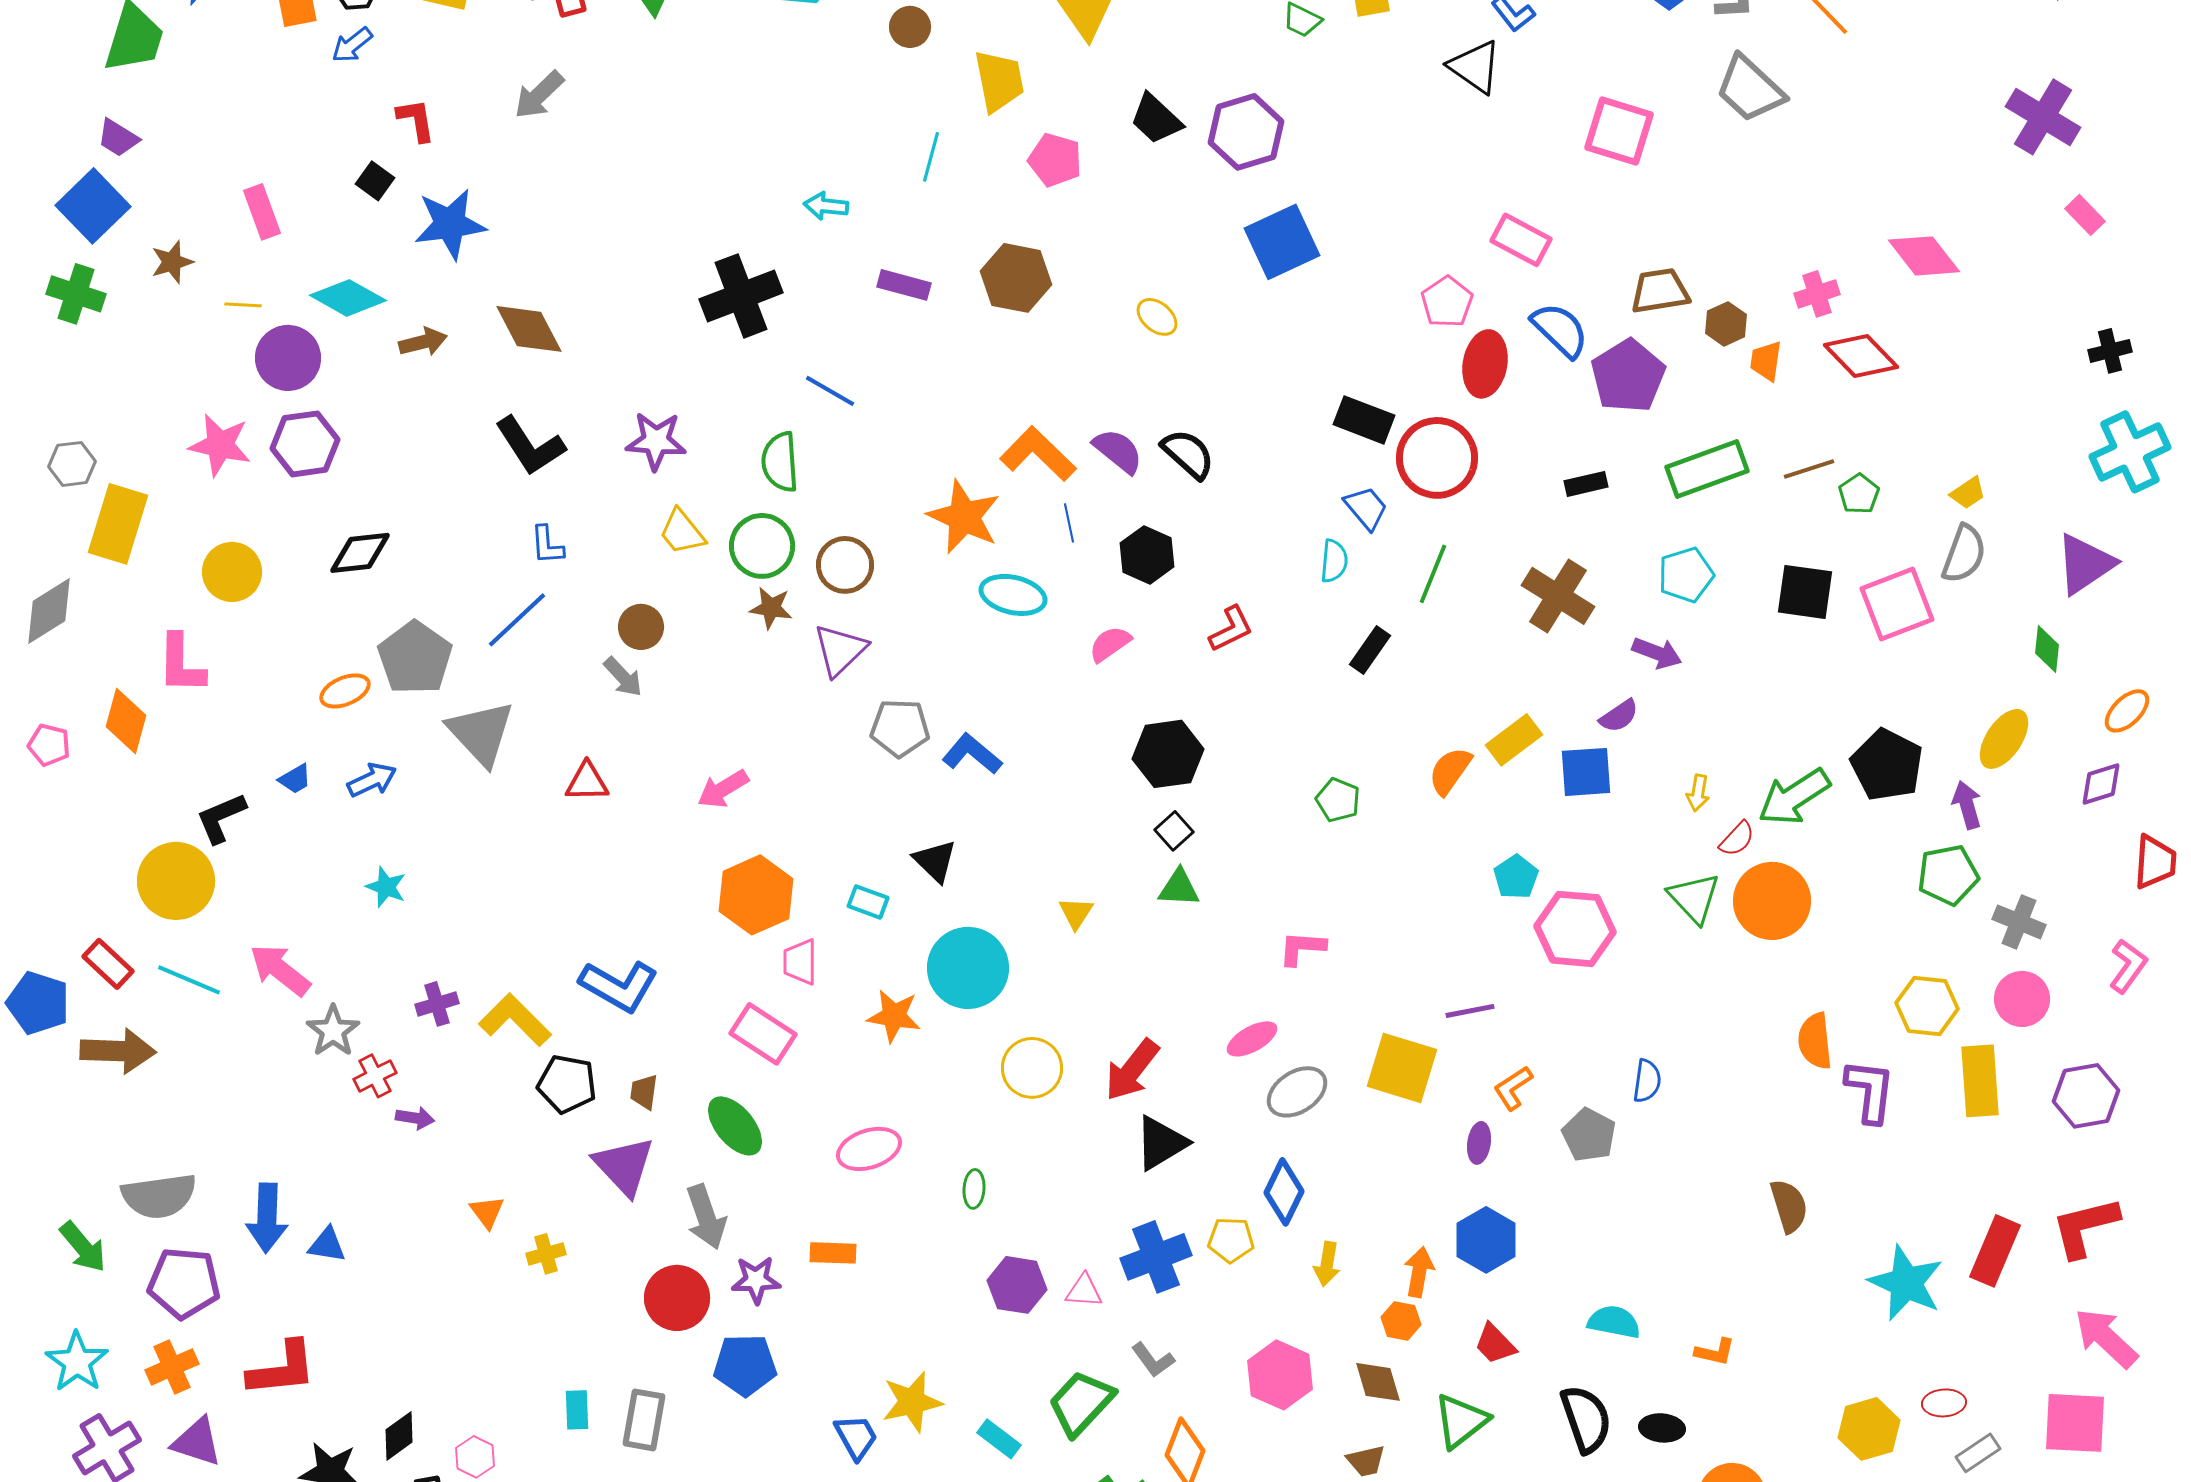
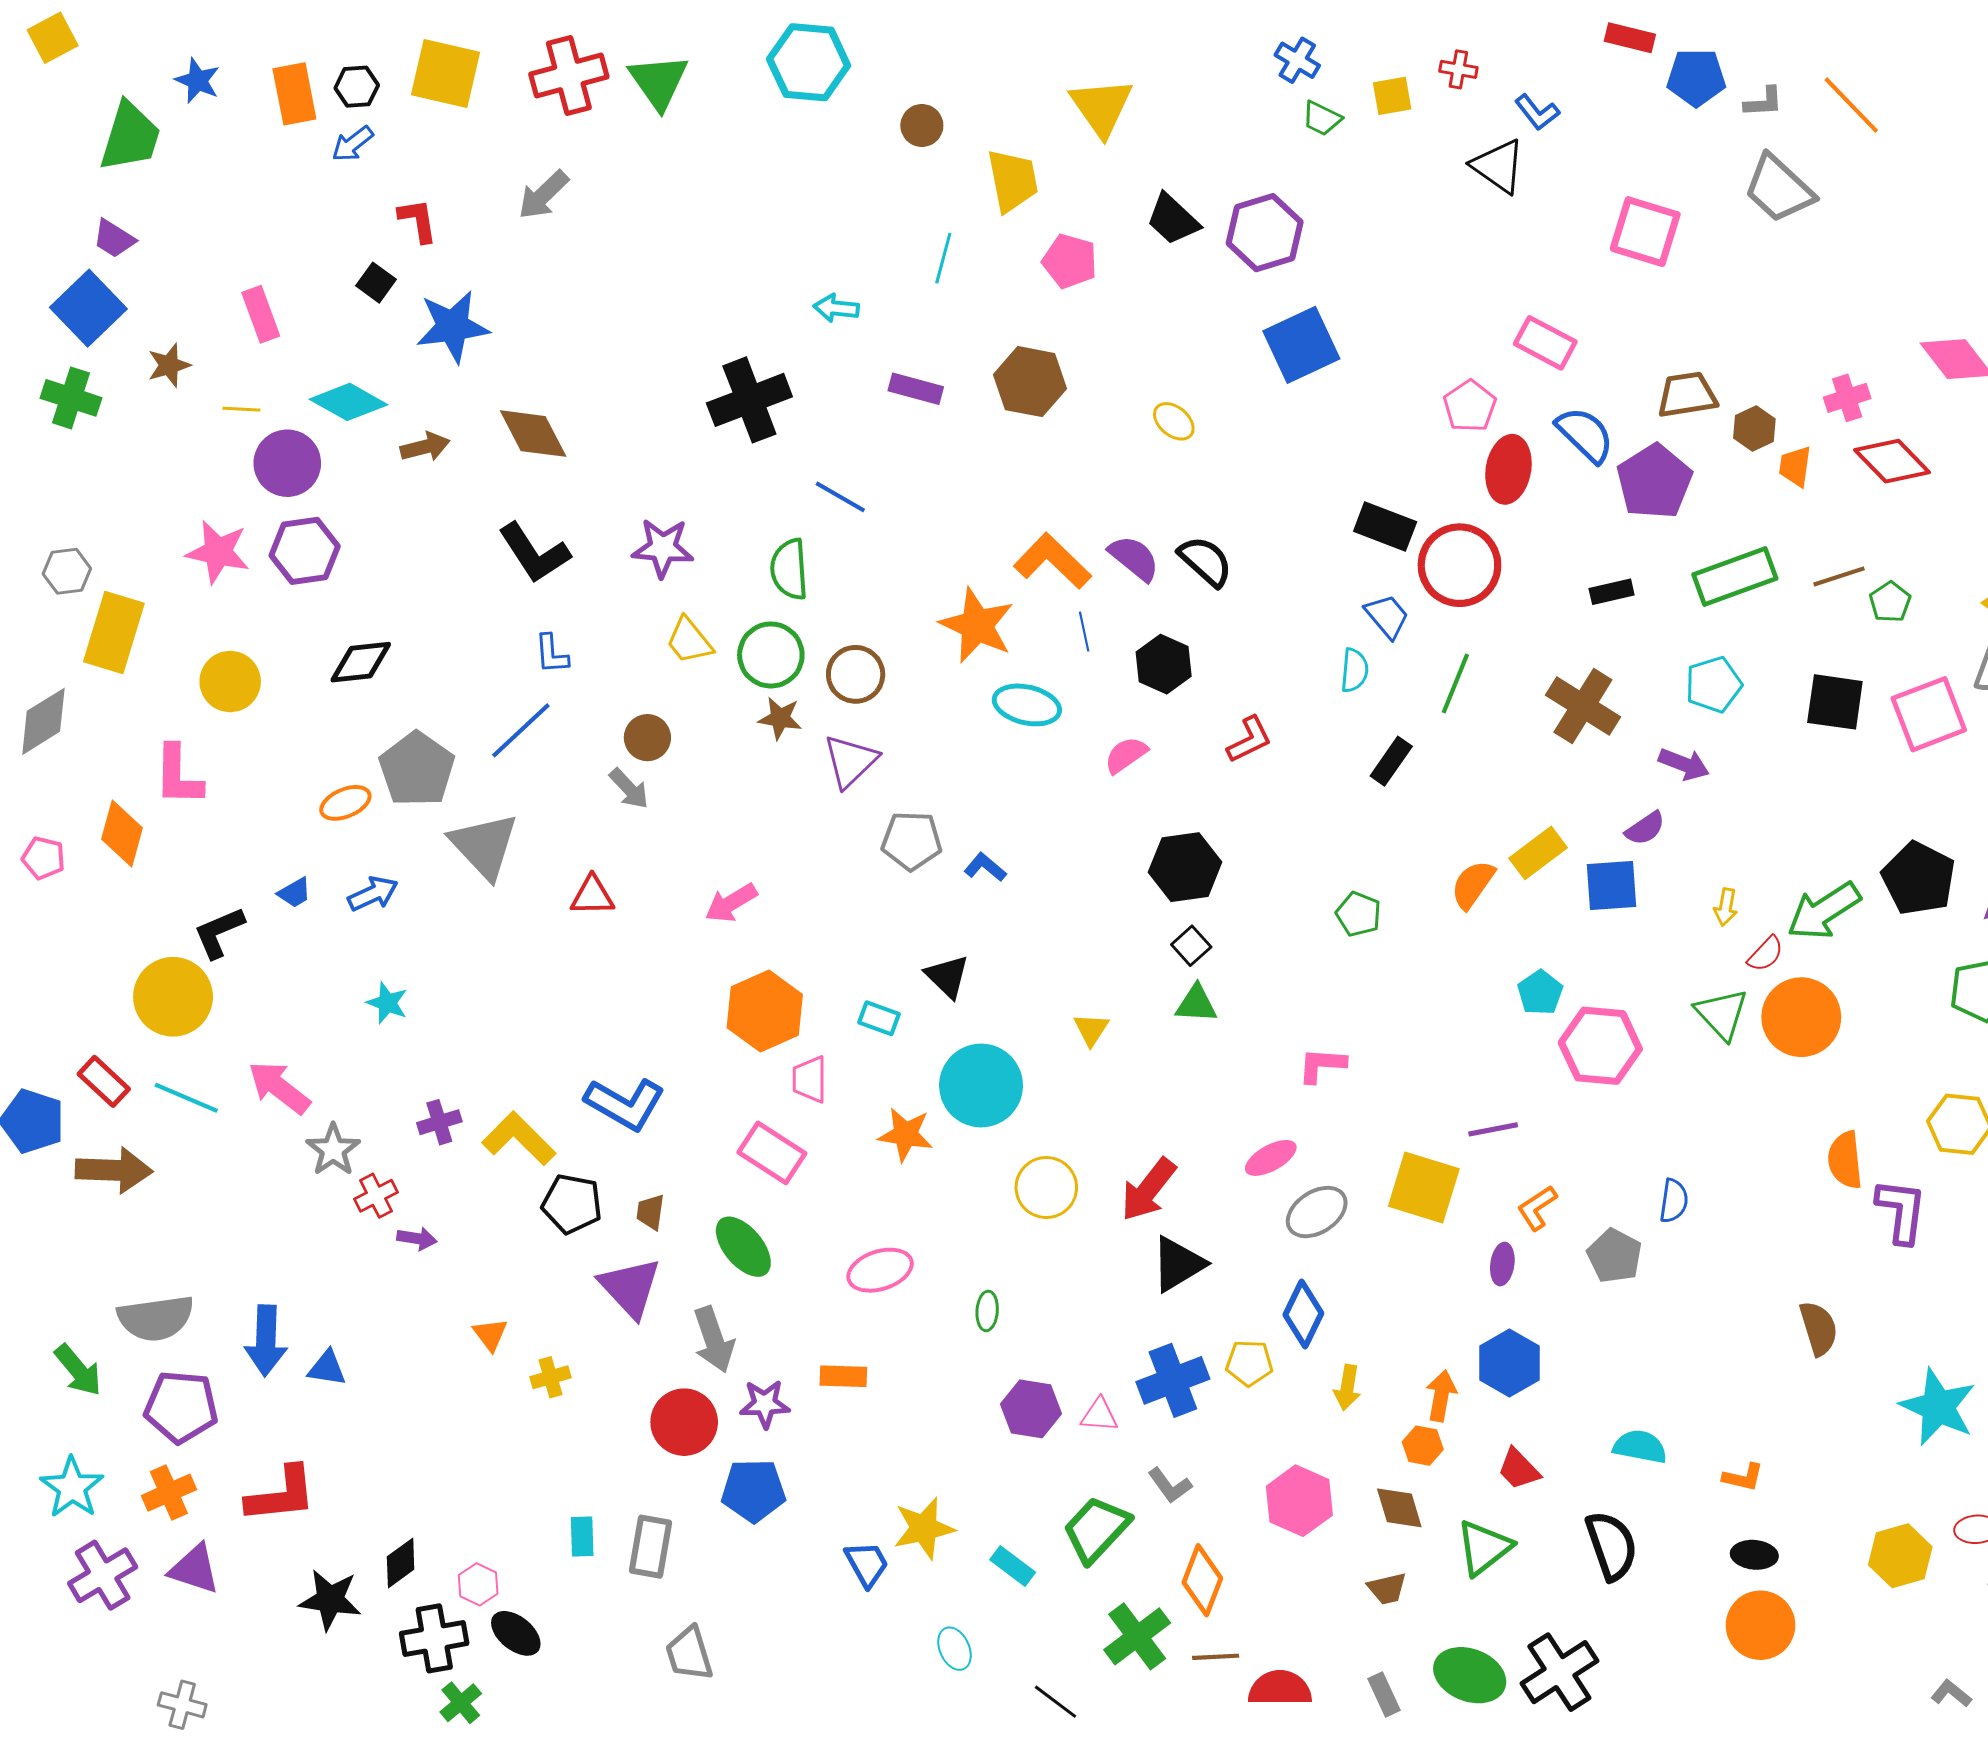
blue L-shape: (972, 754) -> (985, 867), size x0.7
black ellipse: (1662, 1428) -> (1754, 1555), moved

